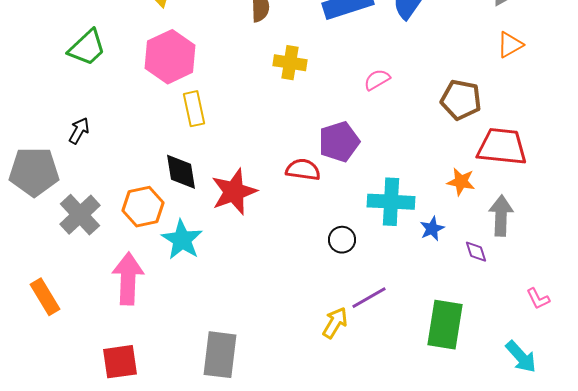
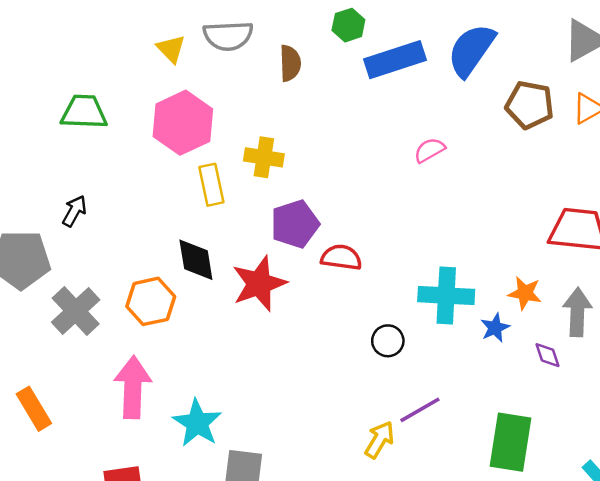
green trapezoid: (87, 48) -> (84, 112), turned -135
yellow cross: (290, 63) -> (264, 157), moved
brown pentagon: (461, 100) -> (530, 105), moved
purple pentagon: (339, 142) -> (295, 224), moved
orange star: (461, 182) -> (525, 293), moved
cyan star: (182, 240) -> (197, 423), moved

